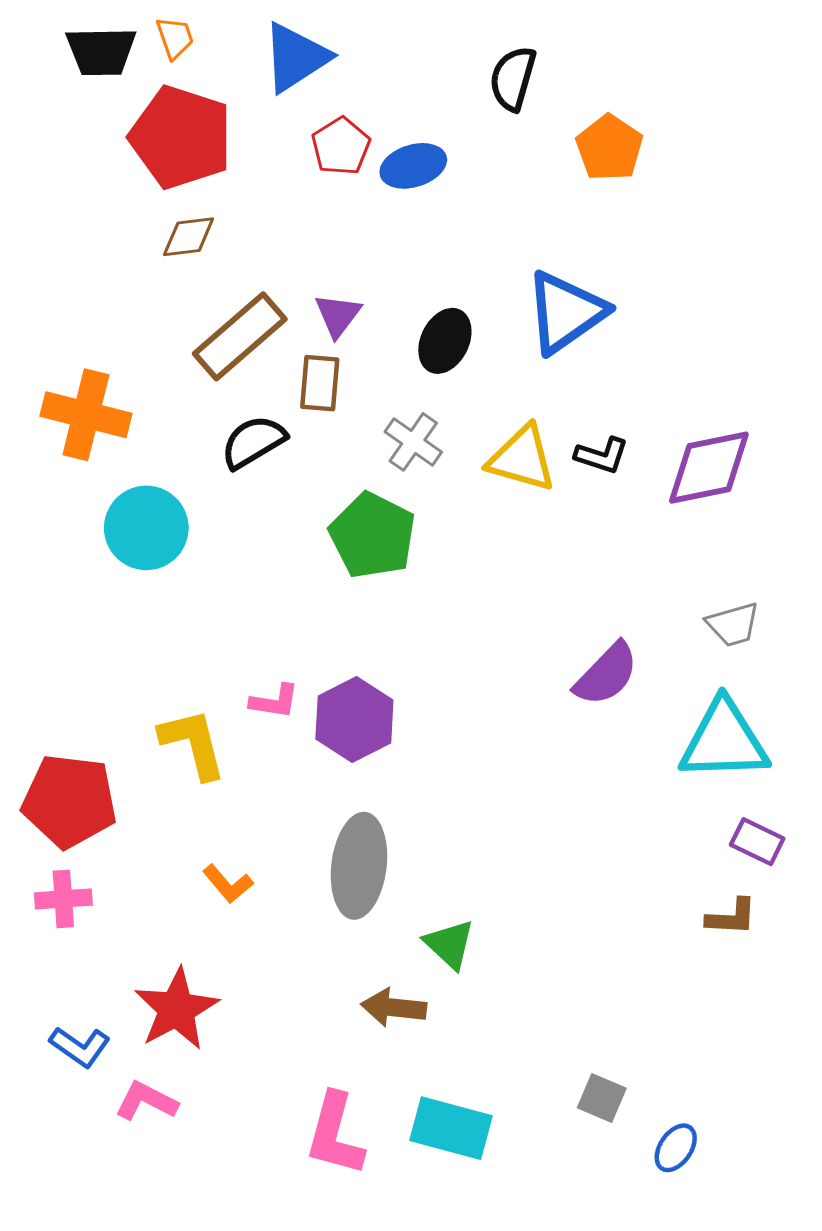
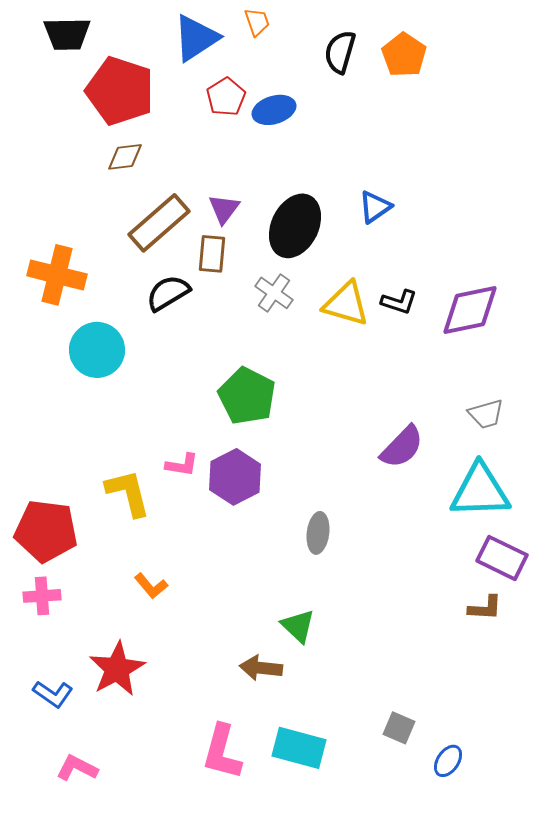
orange trapezoid: (175, 38) -> (257, 22), moved
orange pentagon: (609, 148) -> (404, 55), moved
blue triangle: (566, 312) -> (375, 207), size x0.6
black ellipse: (445, 341) -> (295, 226), size x1.5
green pentagon: (373, 535) -> (247, 396), moved
purple rectangle: (757, 842) -> (502, 558), size x1.4
gray ellipse: (359, 866) -> (318, 533), moved, size x0.6
pink L-shape: (146, 1101) -> (77, 768), moved

